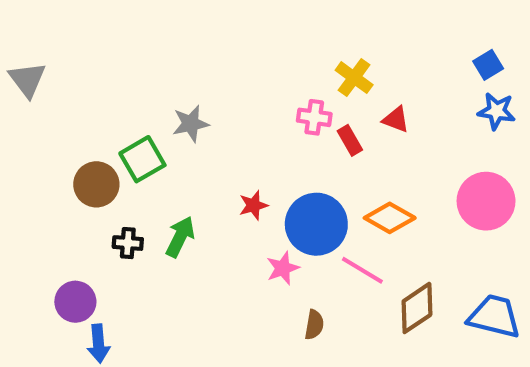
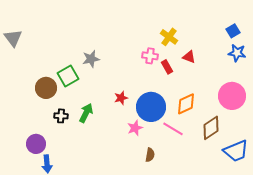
orange diamond: (390, 218) -> (186, 104), turned -55
brown diamond: (417, 308) -> (211, 128), moved
blue trapezoid: (494, 316) -> (236, 151), turned 144

